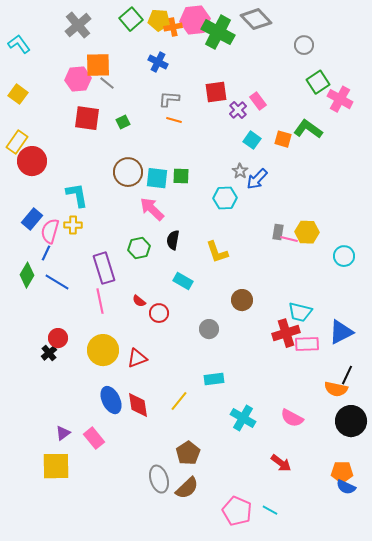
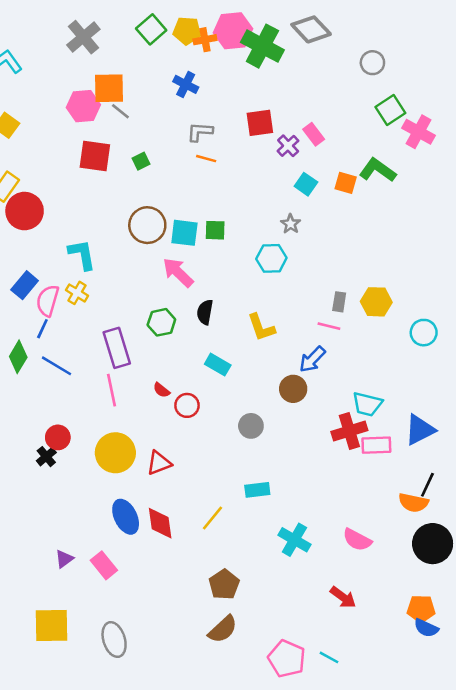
blue arrow: (257, 179) -> (312, 359), moved
yellow cross: (73, 225) -> (77, 293), turned 30
pink line: (289, 239) -> (329, 326), moved
yellow square: (56, 466) -> (51, 625), moved
gray ellipse: (159, 479) -> (114, 640), moved

